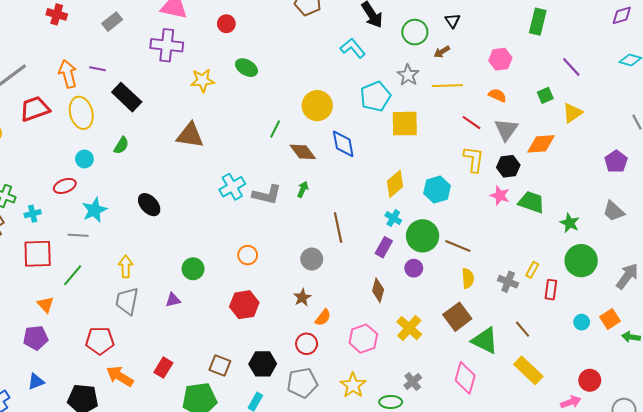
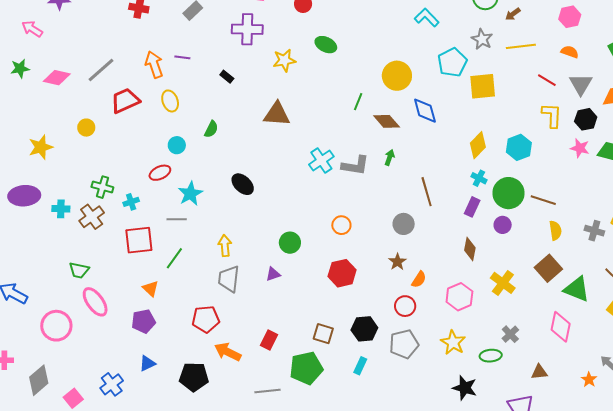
black rectangle: (127, 97) -> (227, 77), moved, size x0.5
yellow ellipse: (81, 113) -> (170, 101), size x0.7

